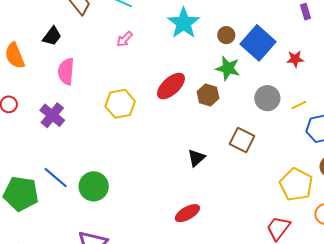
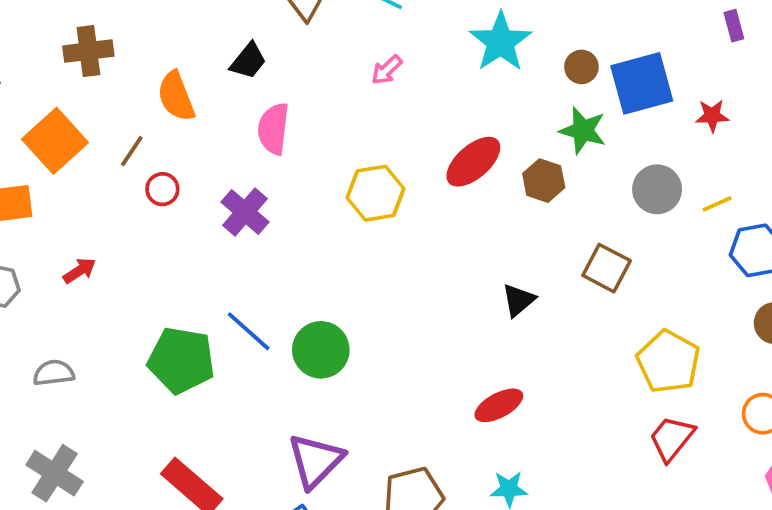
blue square: (258, 43) -> (642, 83), turned 32
yellow pentagon: (296, 185) -> (668, 362), moved

